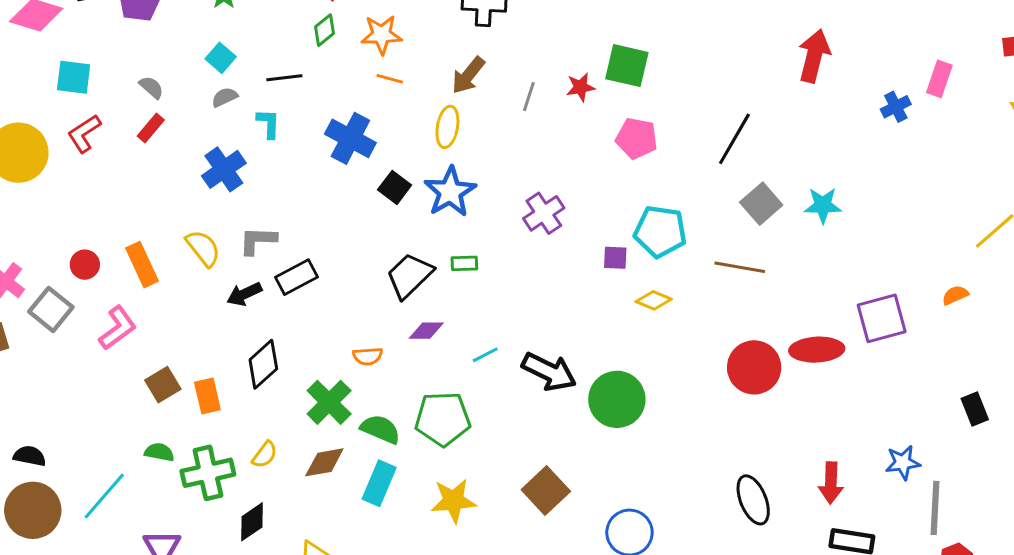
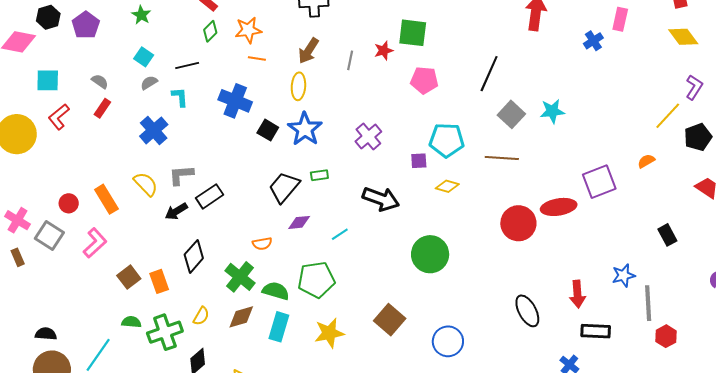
black arrow: (549, 372) -> (381, 199), moved

